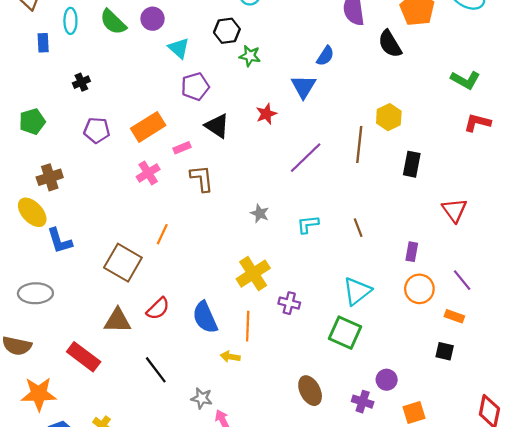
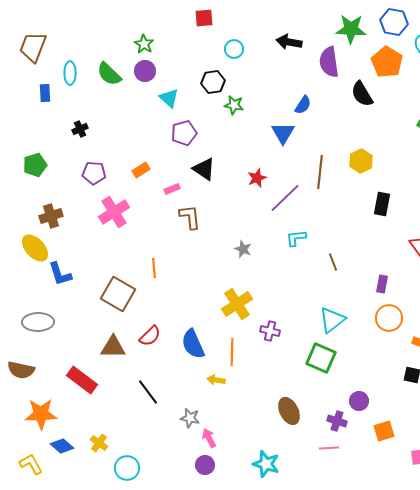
red star: (266, 114) -> (257, 178), moved
orange rectangle: (148, 127) -> (141, 170), size x0.6
brown line: (359, 144) -> (320, 172), moved
pink cross: (148, 173) -> (114, 212), moved, size x1.4
cyan L-shape: (308, 224) -> (296, 238), moved
orange line: (162, 234) -> (154, 268), turned -30

